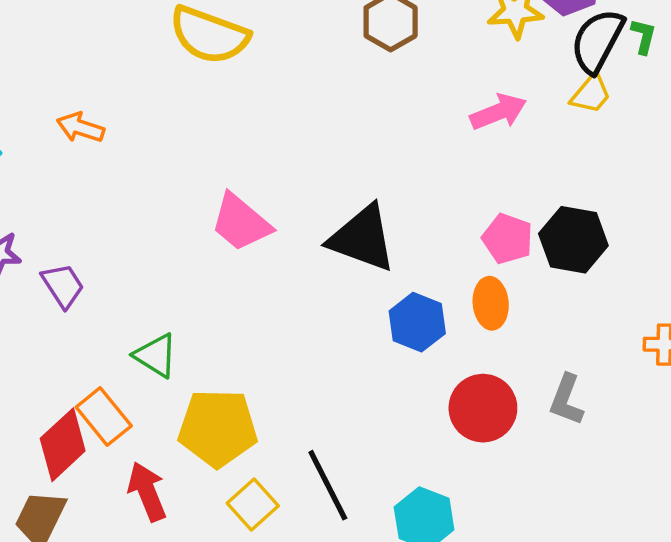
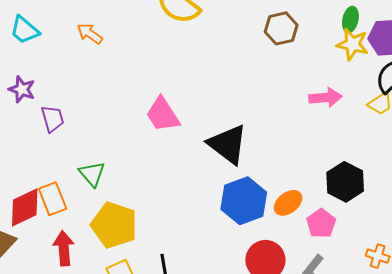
pink pentagon: (508, 239) -> (321, 223), moved
orange ellipse: (491, 303) -> (288, 203), turned 40
blue hexagon: (417, 322) -> (244, 201), size x1.4

